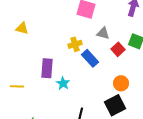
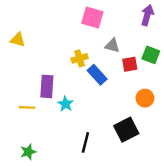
red square: (118, 49) -> (130, 64), turned 32
orange circle: (121, 83) -> (145, 98), moved
yellow line: (17, 86) -> (27, 107), moved

